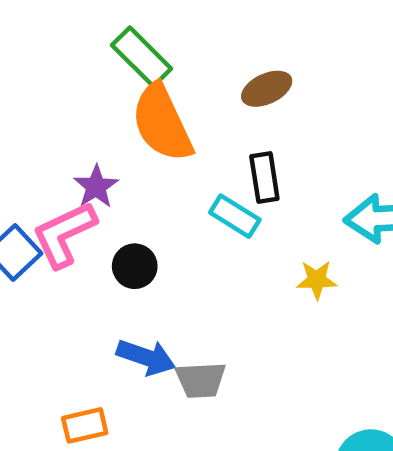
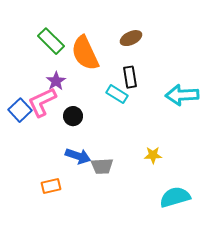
green rectangle: (142, 57) -> (51, 41), moved
yellow star: (317, 280) -> (153, 155), moved

